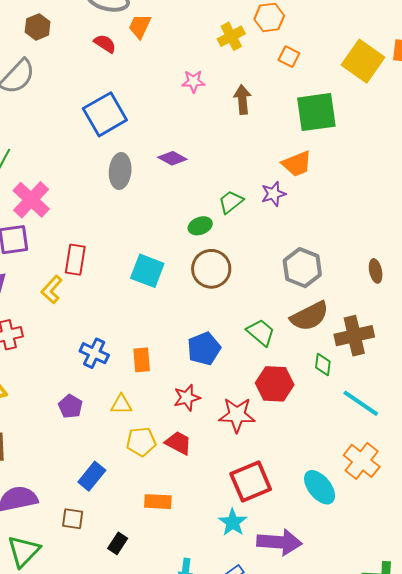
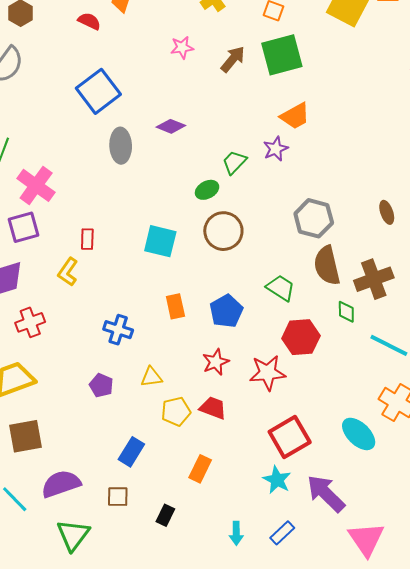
brown arrow: (242, 100) -> (233, 59), turned 52
green square: (316, 112) -> (282, 55), moved
red rectangle: (75, 260) -> (87, 239), size x0.7
brown semicircle: (310, 316) -> (327, 266), turned 111
orange rectangle: (142, 360) -> (175, 306), moved
orange rectangle: (158, 502) -> (200, 469), turned -60
purple arrow: (279, 542) -> (326, 494), turned -132

